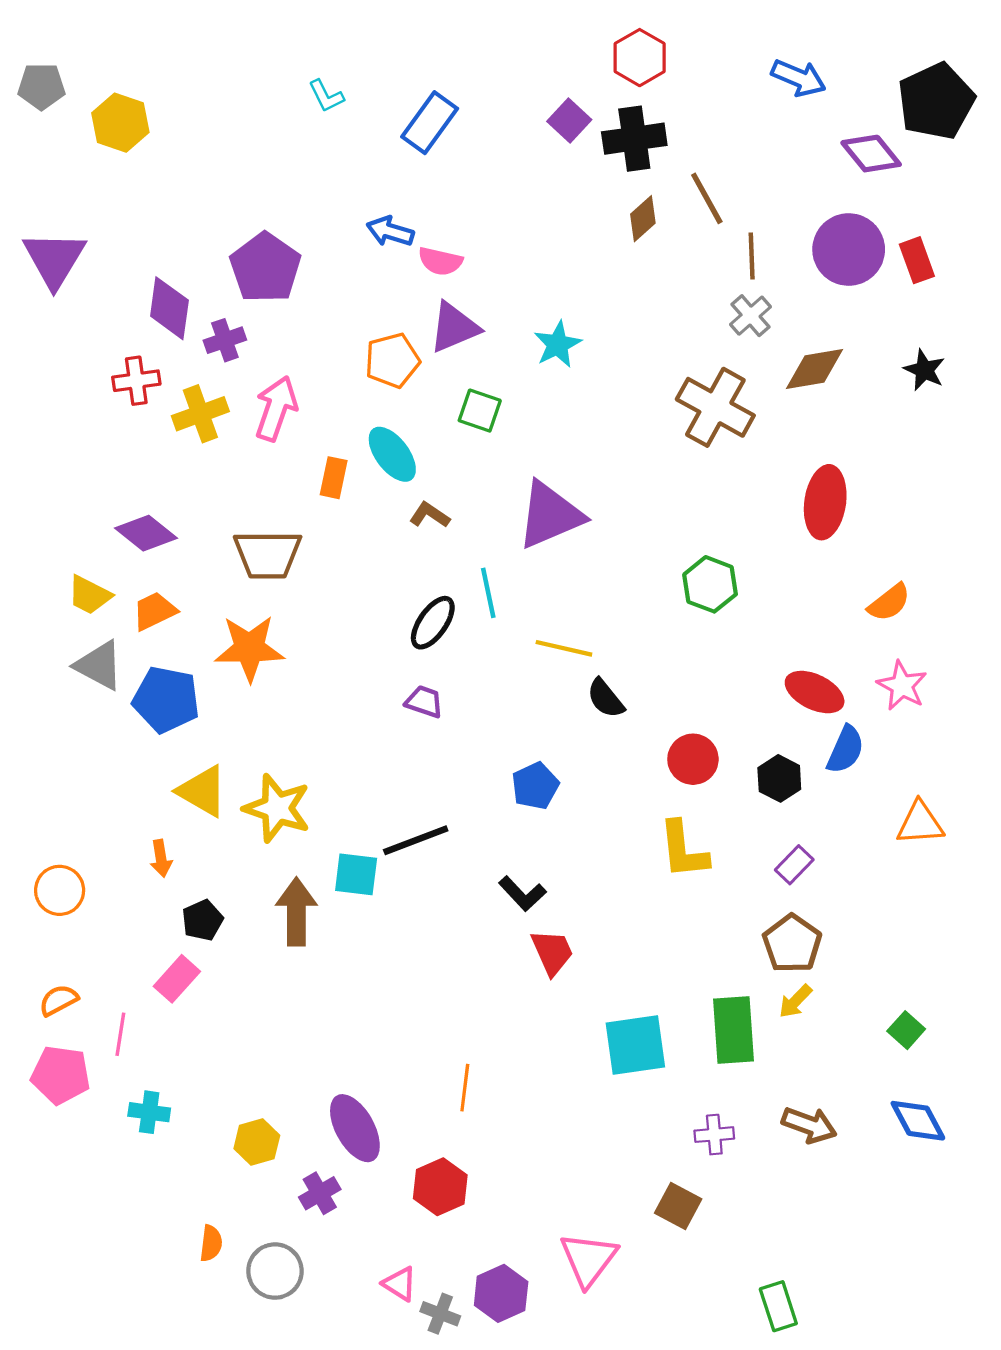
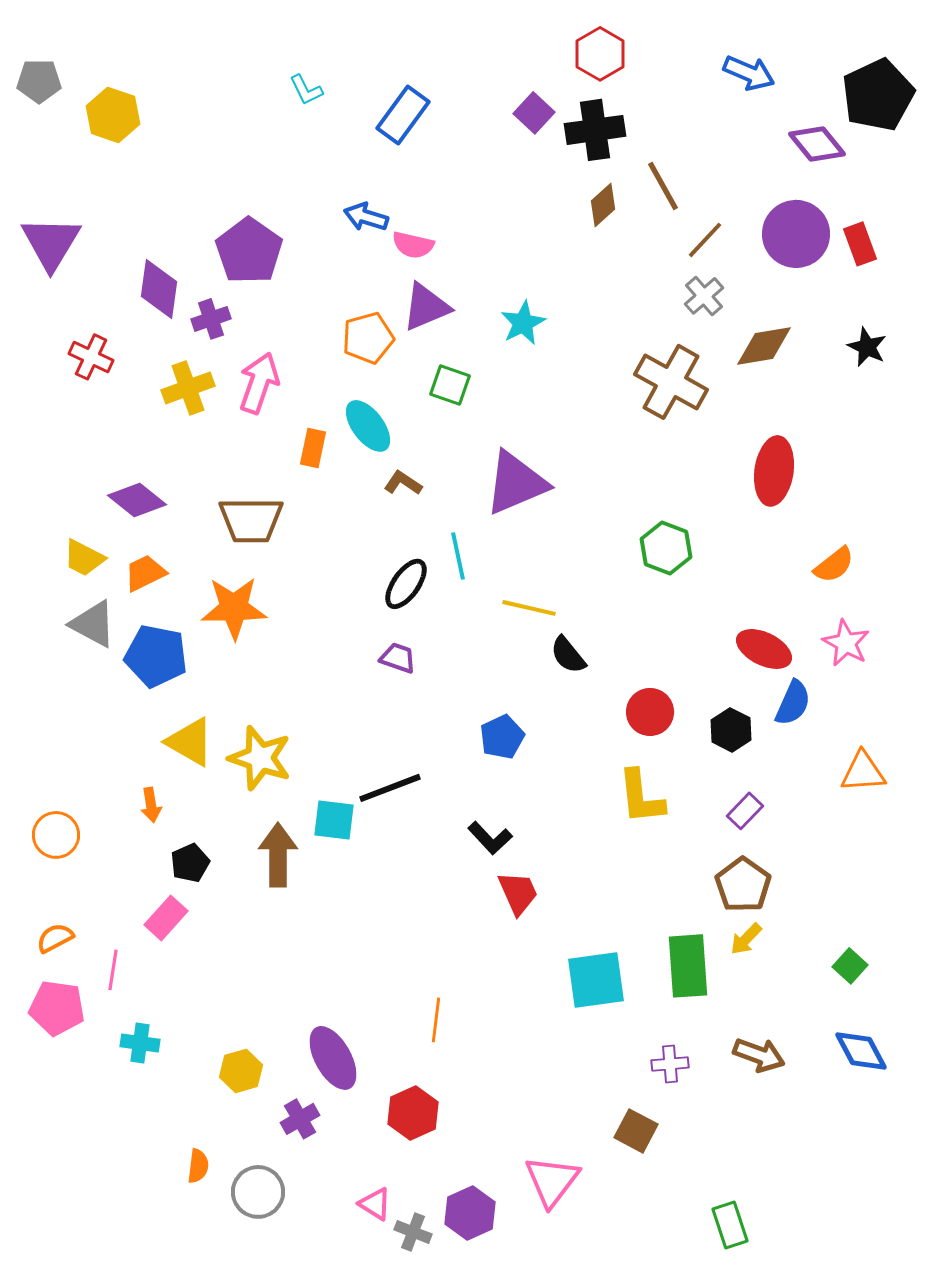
brown line: (752, 256) -> (705, 240), turned 45
red cross: (136, 381) -> (91, 357), moved, turned 33

